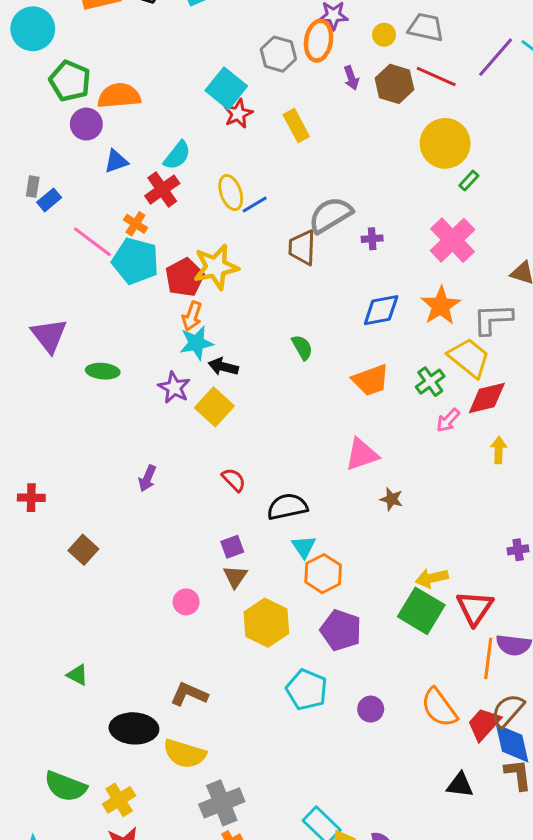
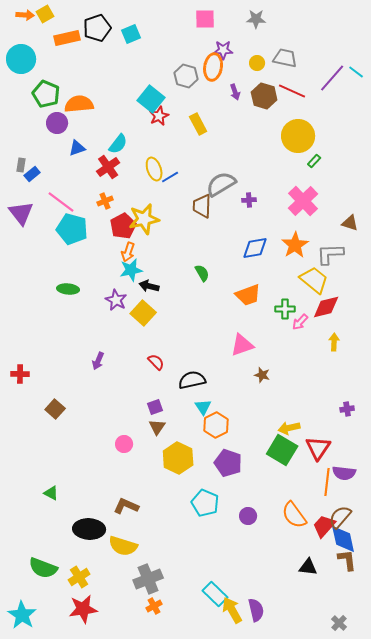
orange cross: (135, 224) -> (105, 201), moved, turned 35
cyan pentagon: (135, 261) -> (72, 229), moved
purple triangle: (49, 335) -> (21, 213), moved
green cross: (430, 382) -> (285, 309), moved, turned 36

